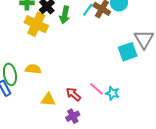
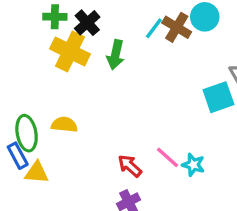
green arrow: (65, 15) -> (116, 55), moved
yellow triangle: (48, 99) -> (37, 173), moved

